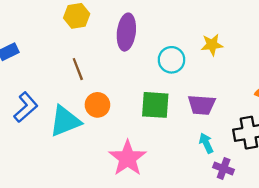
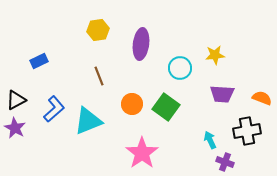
orange circle: (97, 105) -> (132, 104), moved
green square: (155, 105) -> (166, 107), turned 32
purple trapezoid: (202, 105) -> (222, 94), moved

